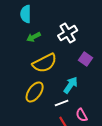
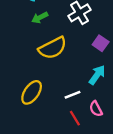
cyan arrow: (71, 85) -> (97, 75), moved
yellow ellipse: (35, 92) -> (32, 92), moved

